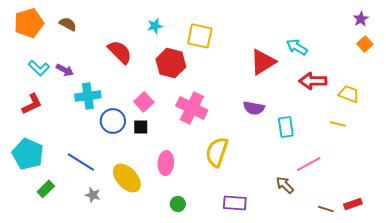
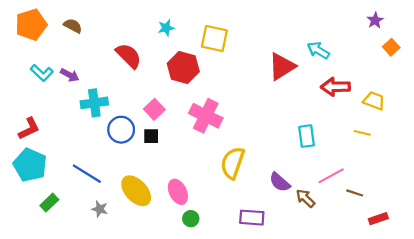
purple star: (361, 19) -> (375, 20), moved
red L-shape: (32, 104) -> (29, 129), moved
purple semicircle: (254, 108) -> (280, 182), moved, turned 30
pink ellipse: (166, 163) -> (178, 192), moved, turned -30
brown line: (326, 209) -> (355, 193), moved

